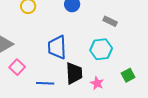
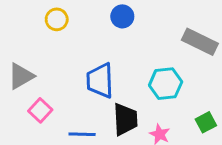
gray rectangle: (110, 21) -> (200, 42), moved, size x1.6

